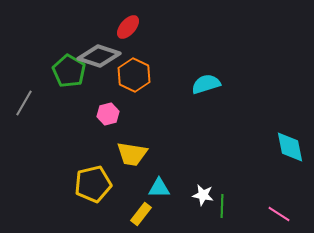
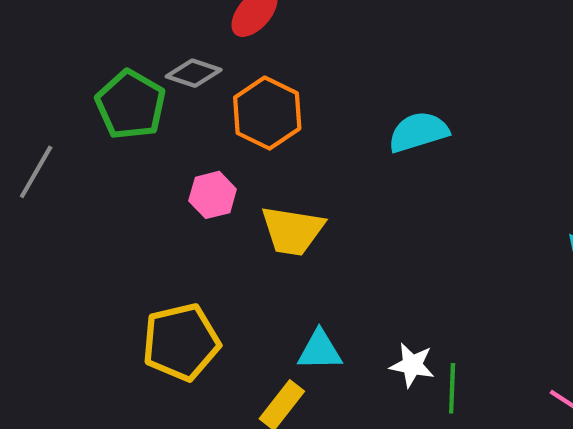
gray diamond: (99, 56) -> (194, 73), size x0.6
yellow trapezoid: (132, 154) -> (292, 231), moved

